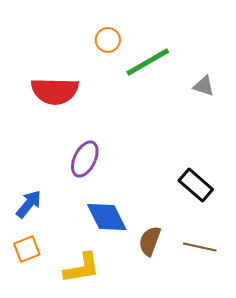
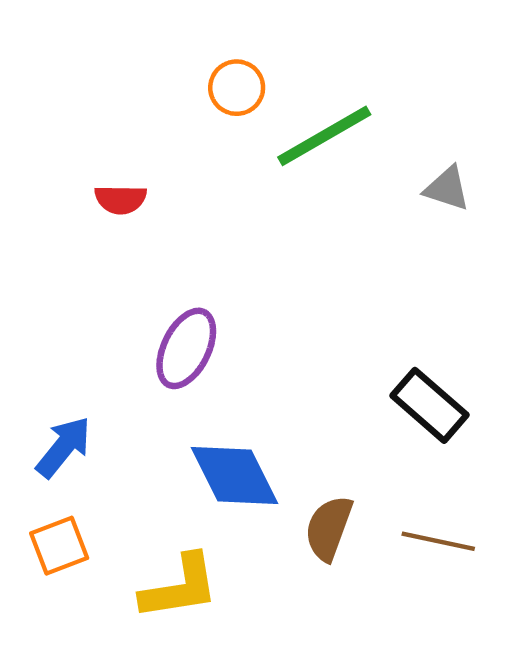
red semicircle: (55, 91) -> (121, 199), size x0.5

